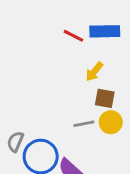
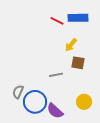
yellow circle: (111, 122) -> (84, 102), moved
gray line: (84, 124) -> (56, 75), moved

